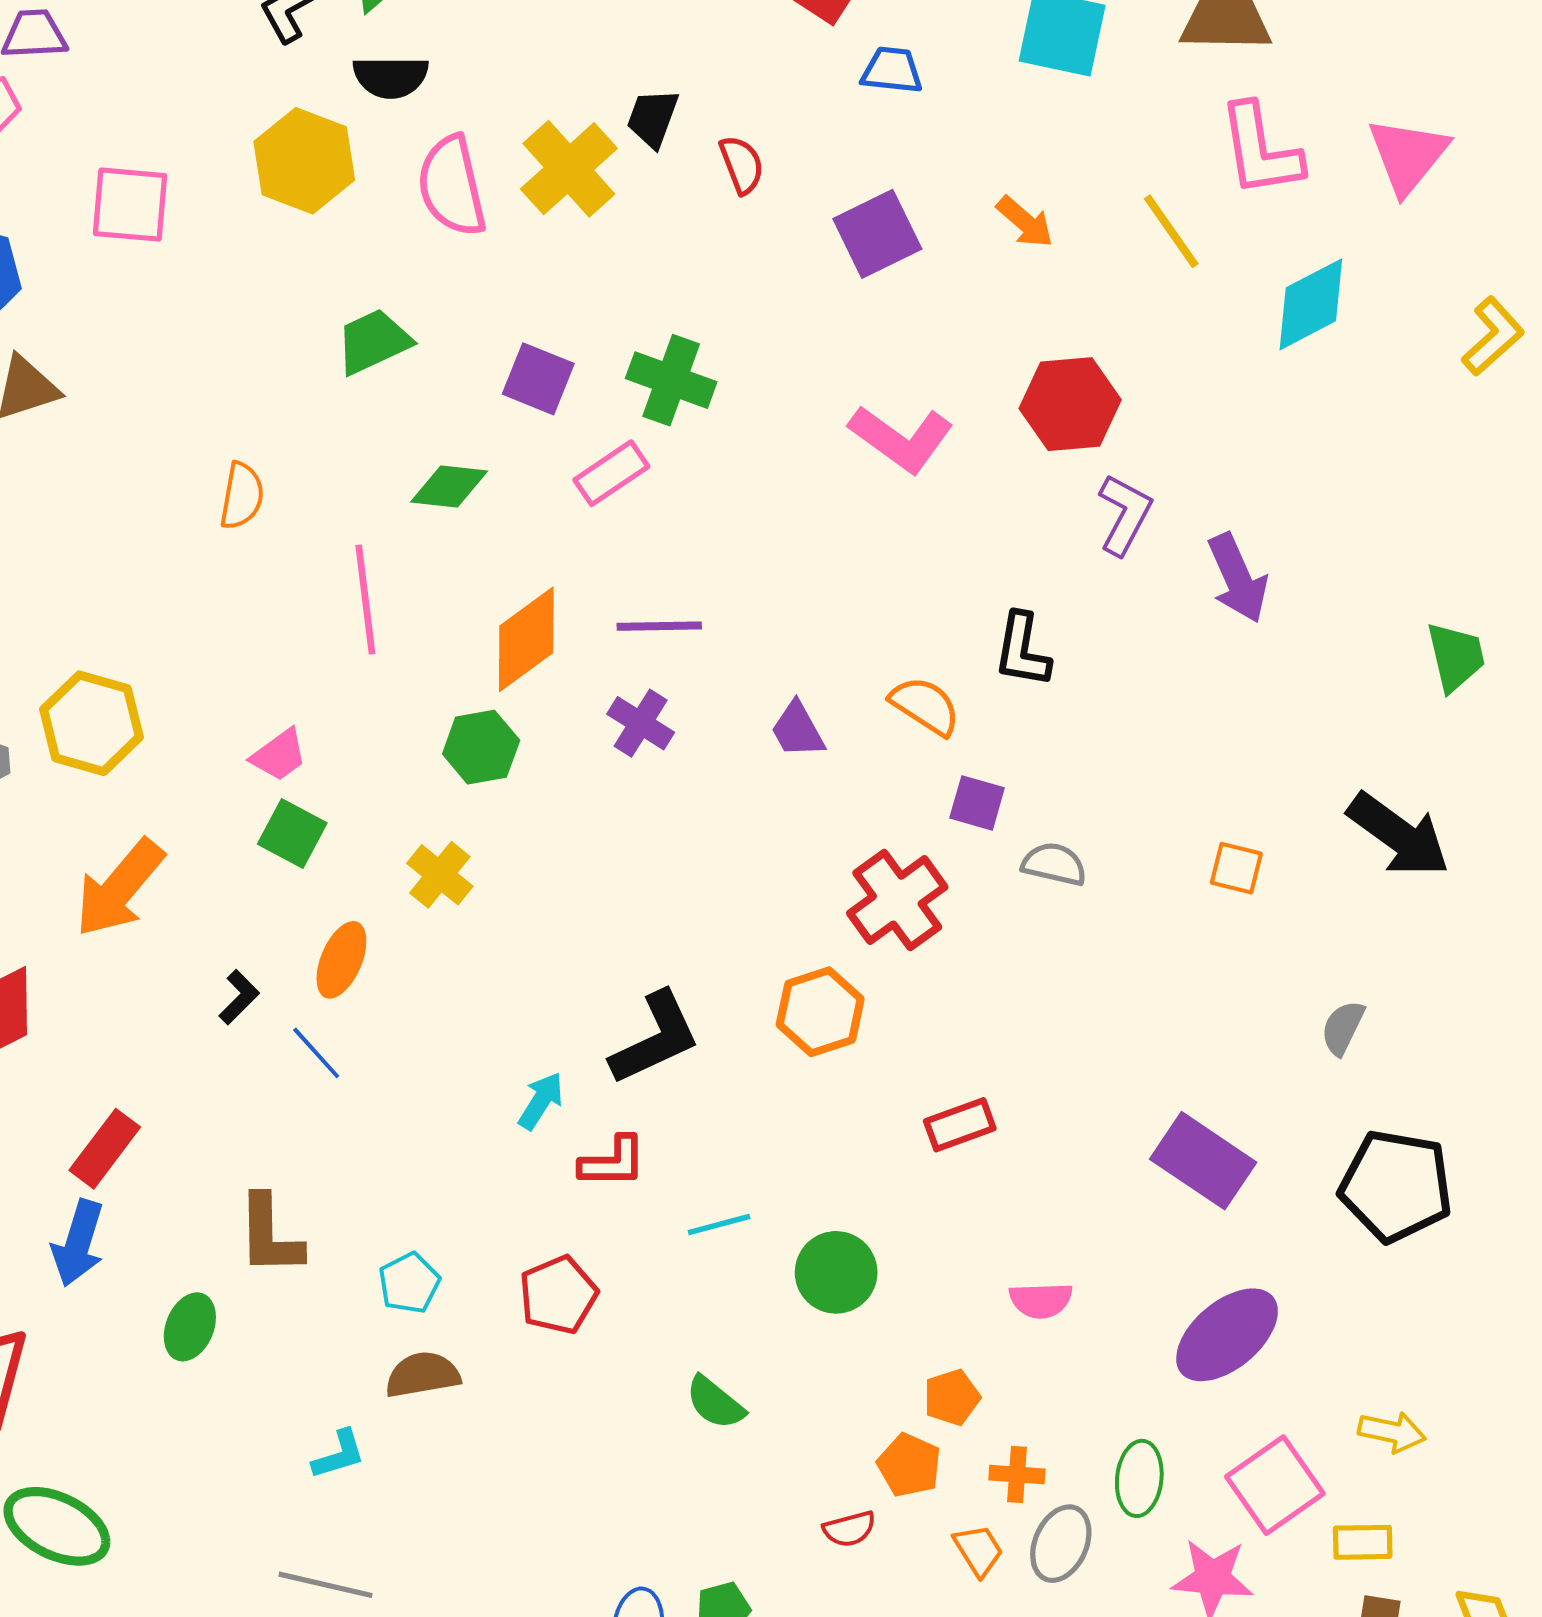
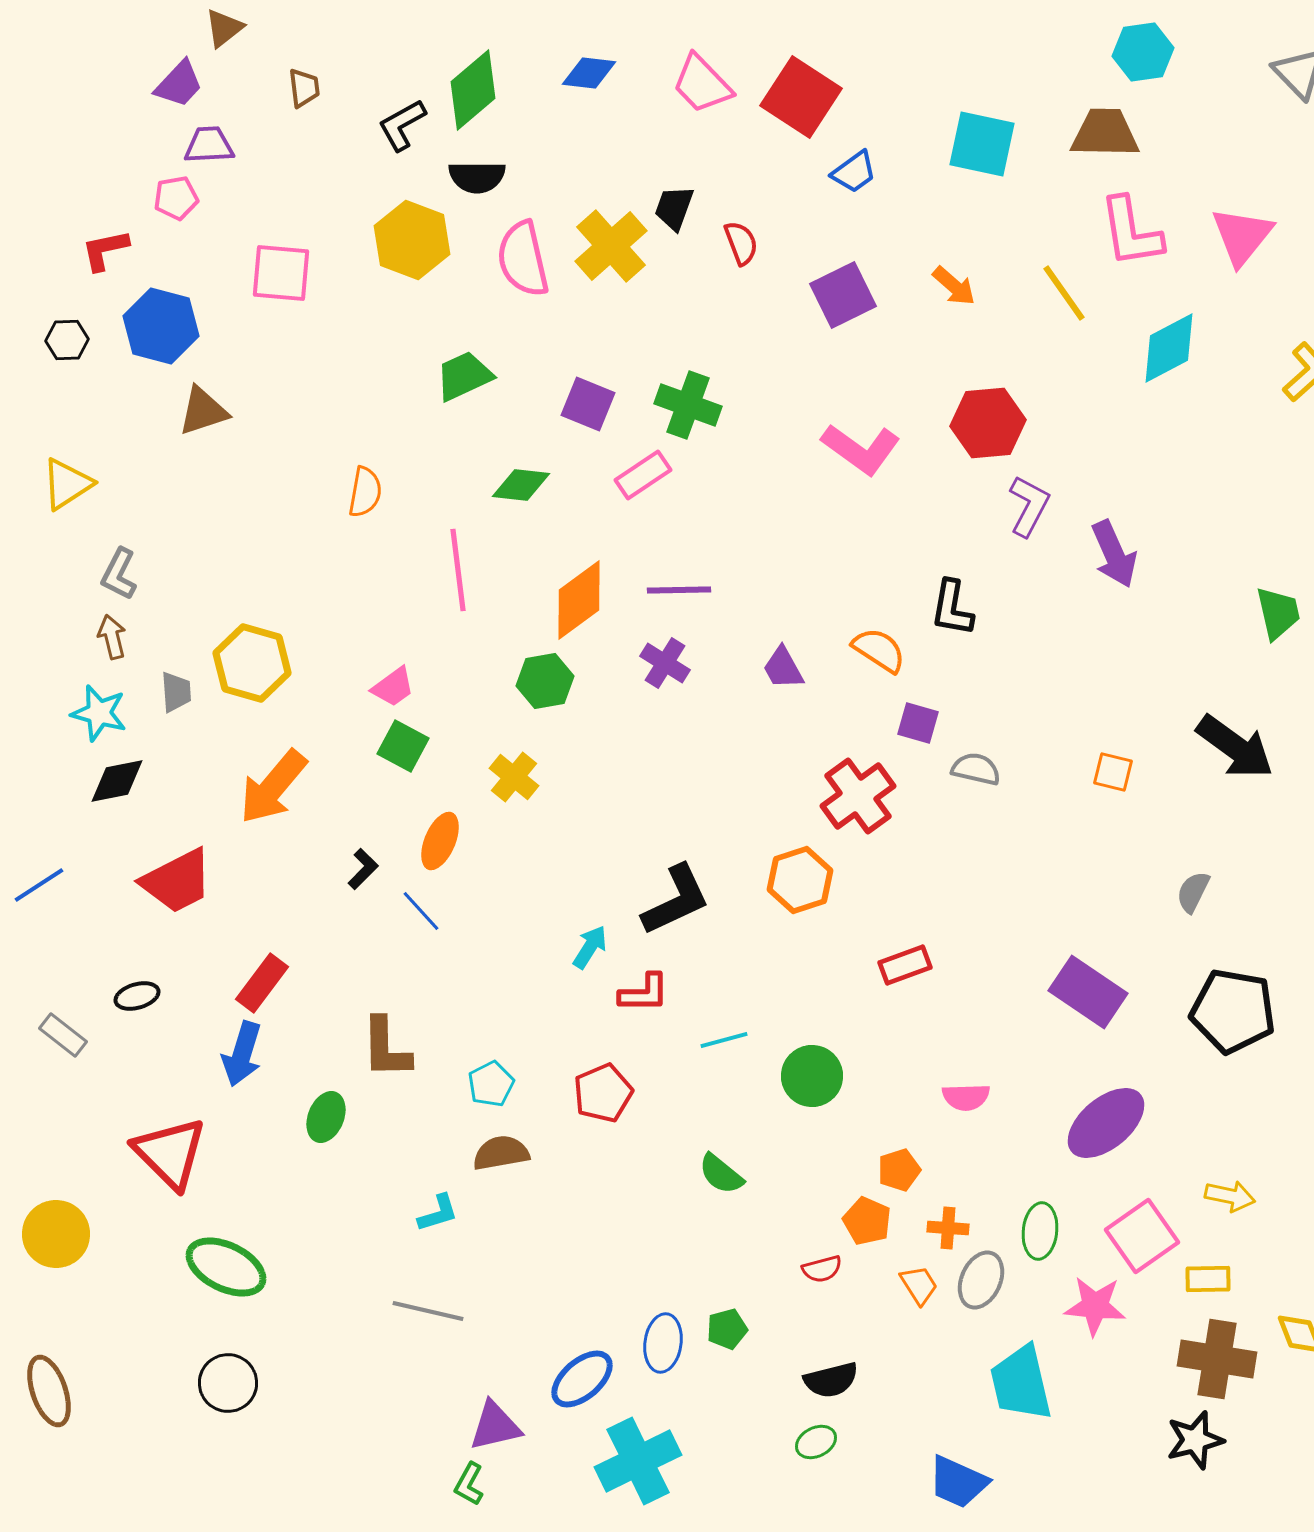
blue trapezoid: (892, 70) -> (854, 172), turned 138

